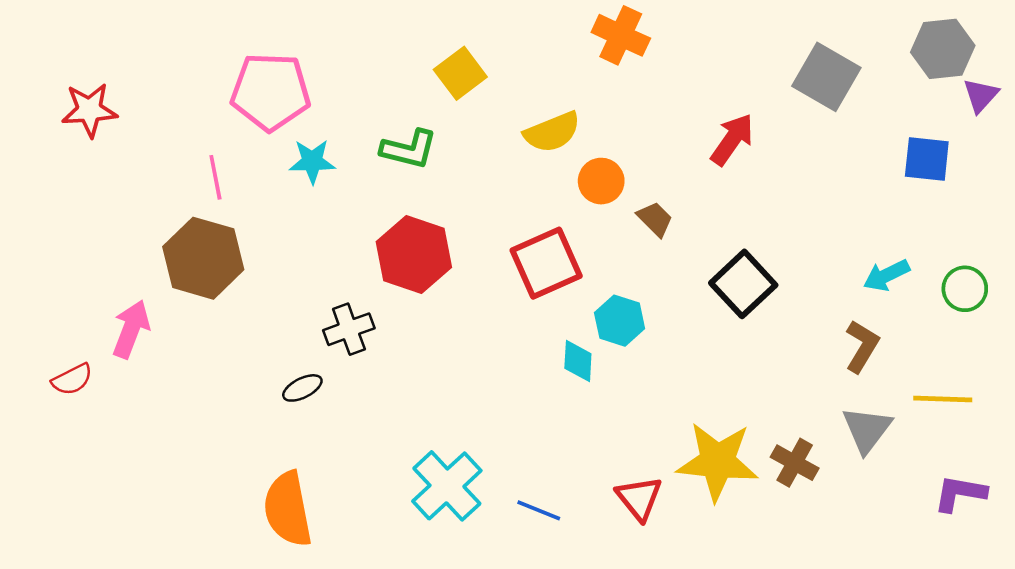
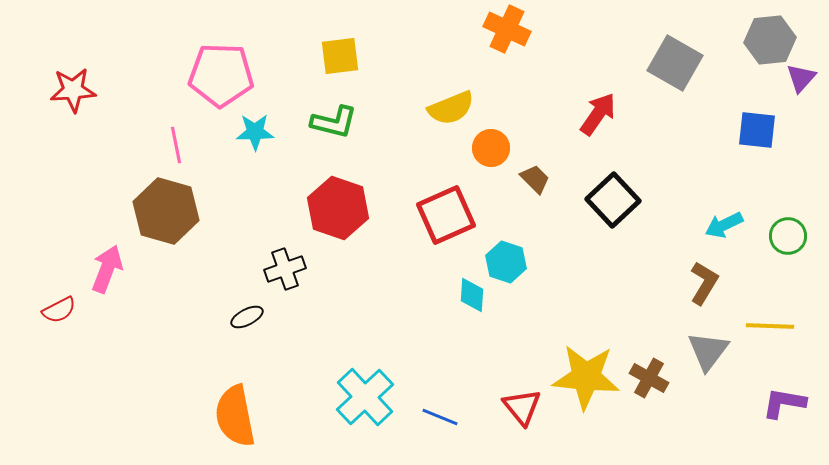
yellow square: (460, 73) -> (340, 56), moved, turned 30
black square: (743, 284) -> (613, 200), moved

